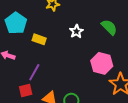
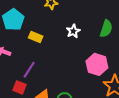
green semicircle: (109, 27) -> (106, 29), turned 60
red square: (26, 90) -> (19, 87), turned 32

